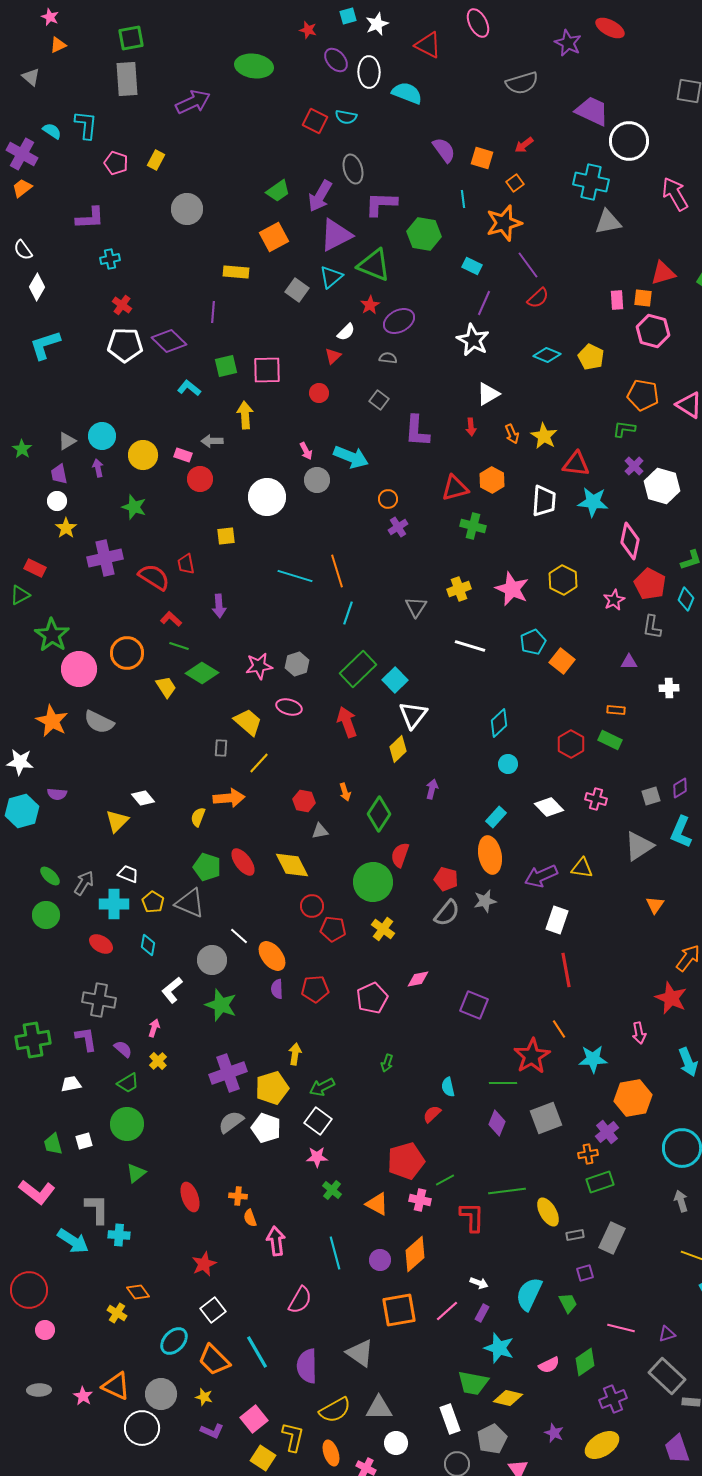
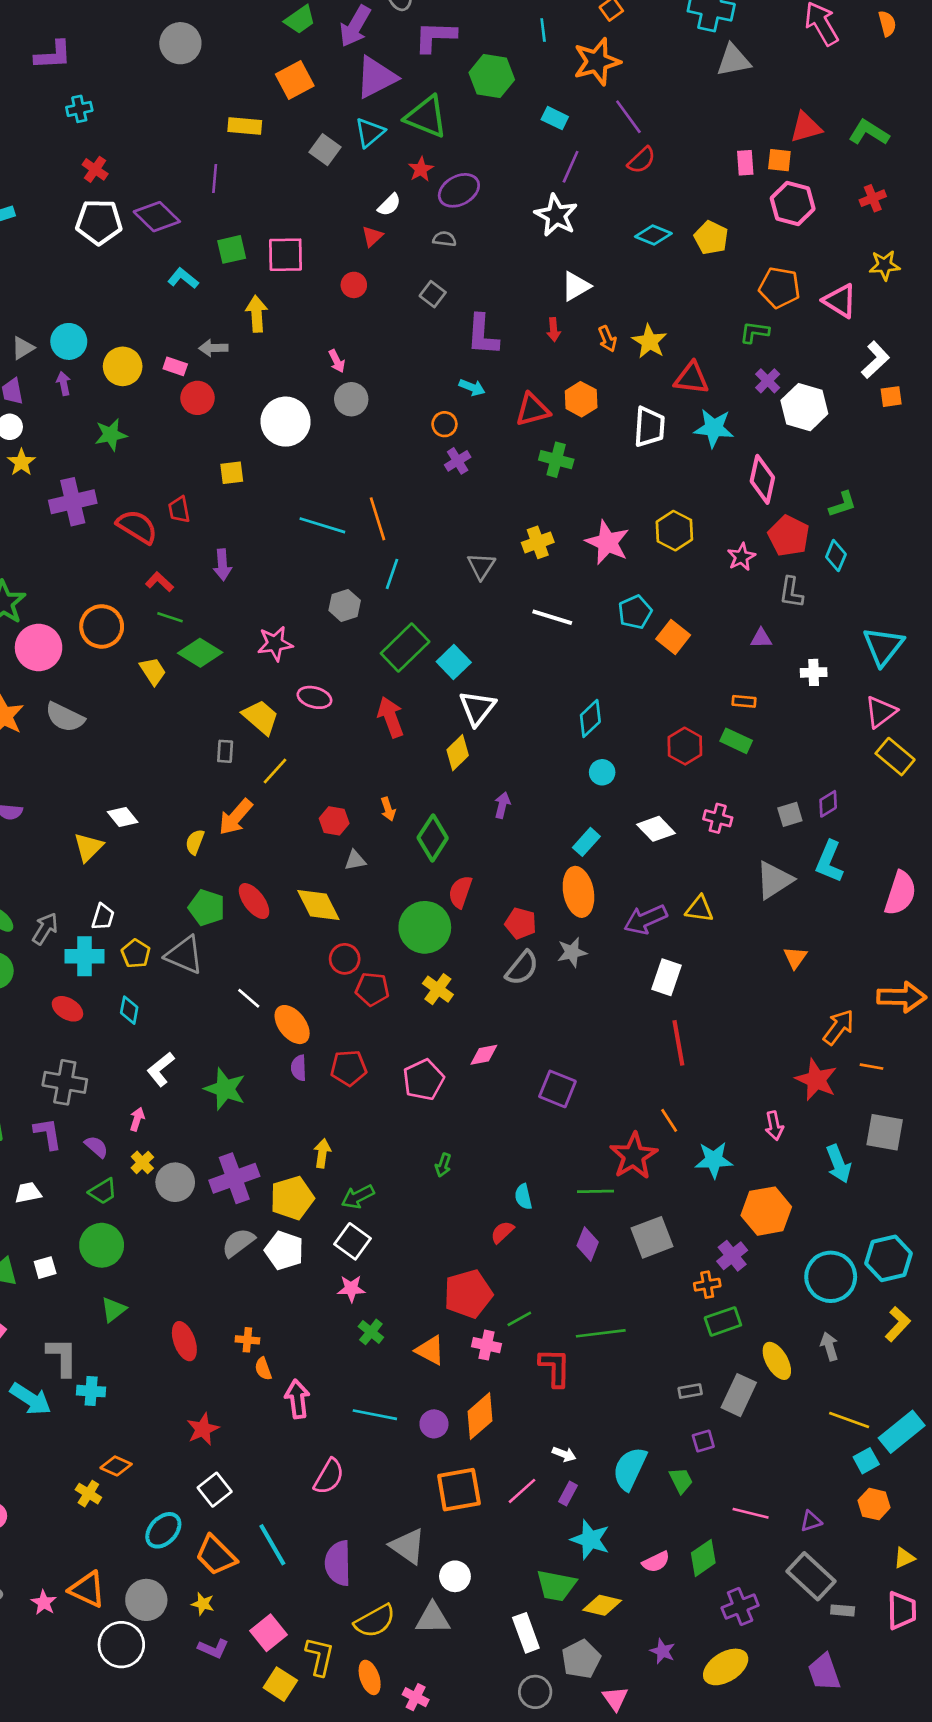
cyan arrow: (351, 457) -> (472, 387), moved, size x0.6
green star: (134, 507) -> (111, 435), turned -30
gray hexagon: (297, 664) -> (345, 605), moved
orange arrow: (229, 798) -> (236, 817), turned 136
white trapezoid: (128, 874) -> (103, 917), turned 85
gray circle: (212, 960) -> (175, 1182), moved
yellow ellipse: (548, 1212) -> (777, 1361), moved
cyan line: (335, 1253) -> (375, 1415), turned -64
orange diamond: (138, 1292) -> (116, 1466), turned -30
white circle: (396, 1443) -> (455, 1576), moved

